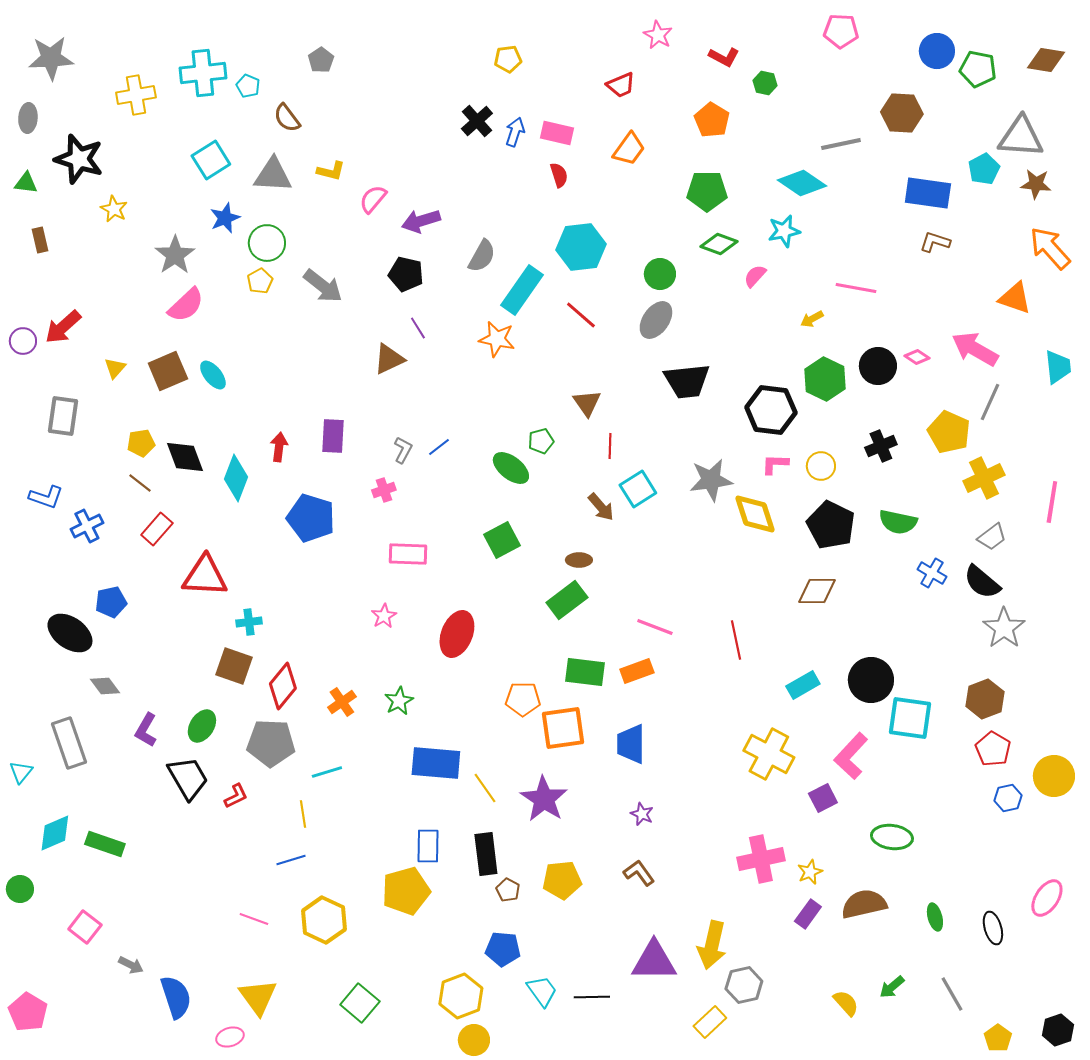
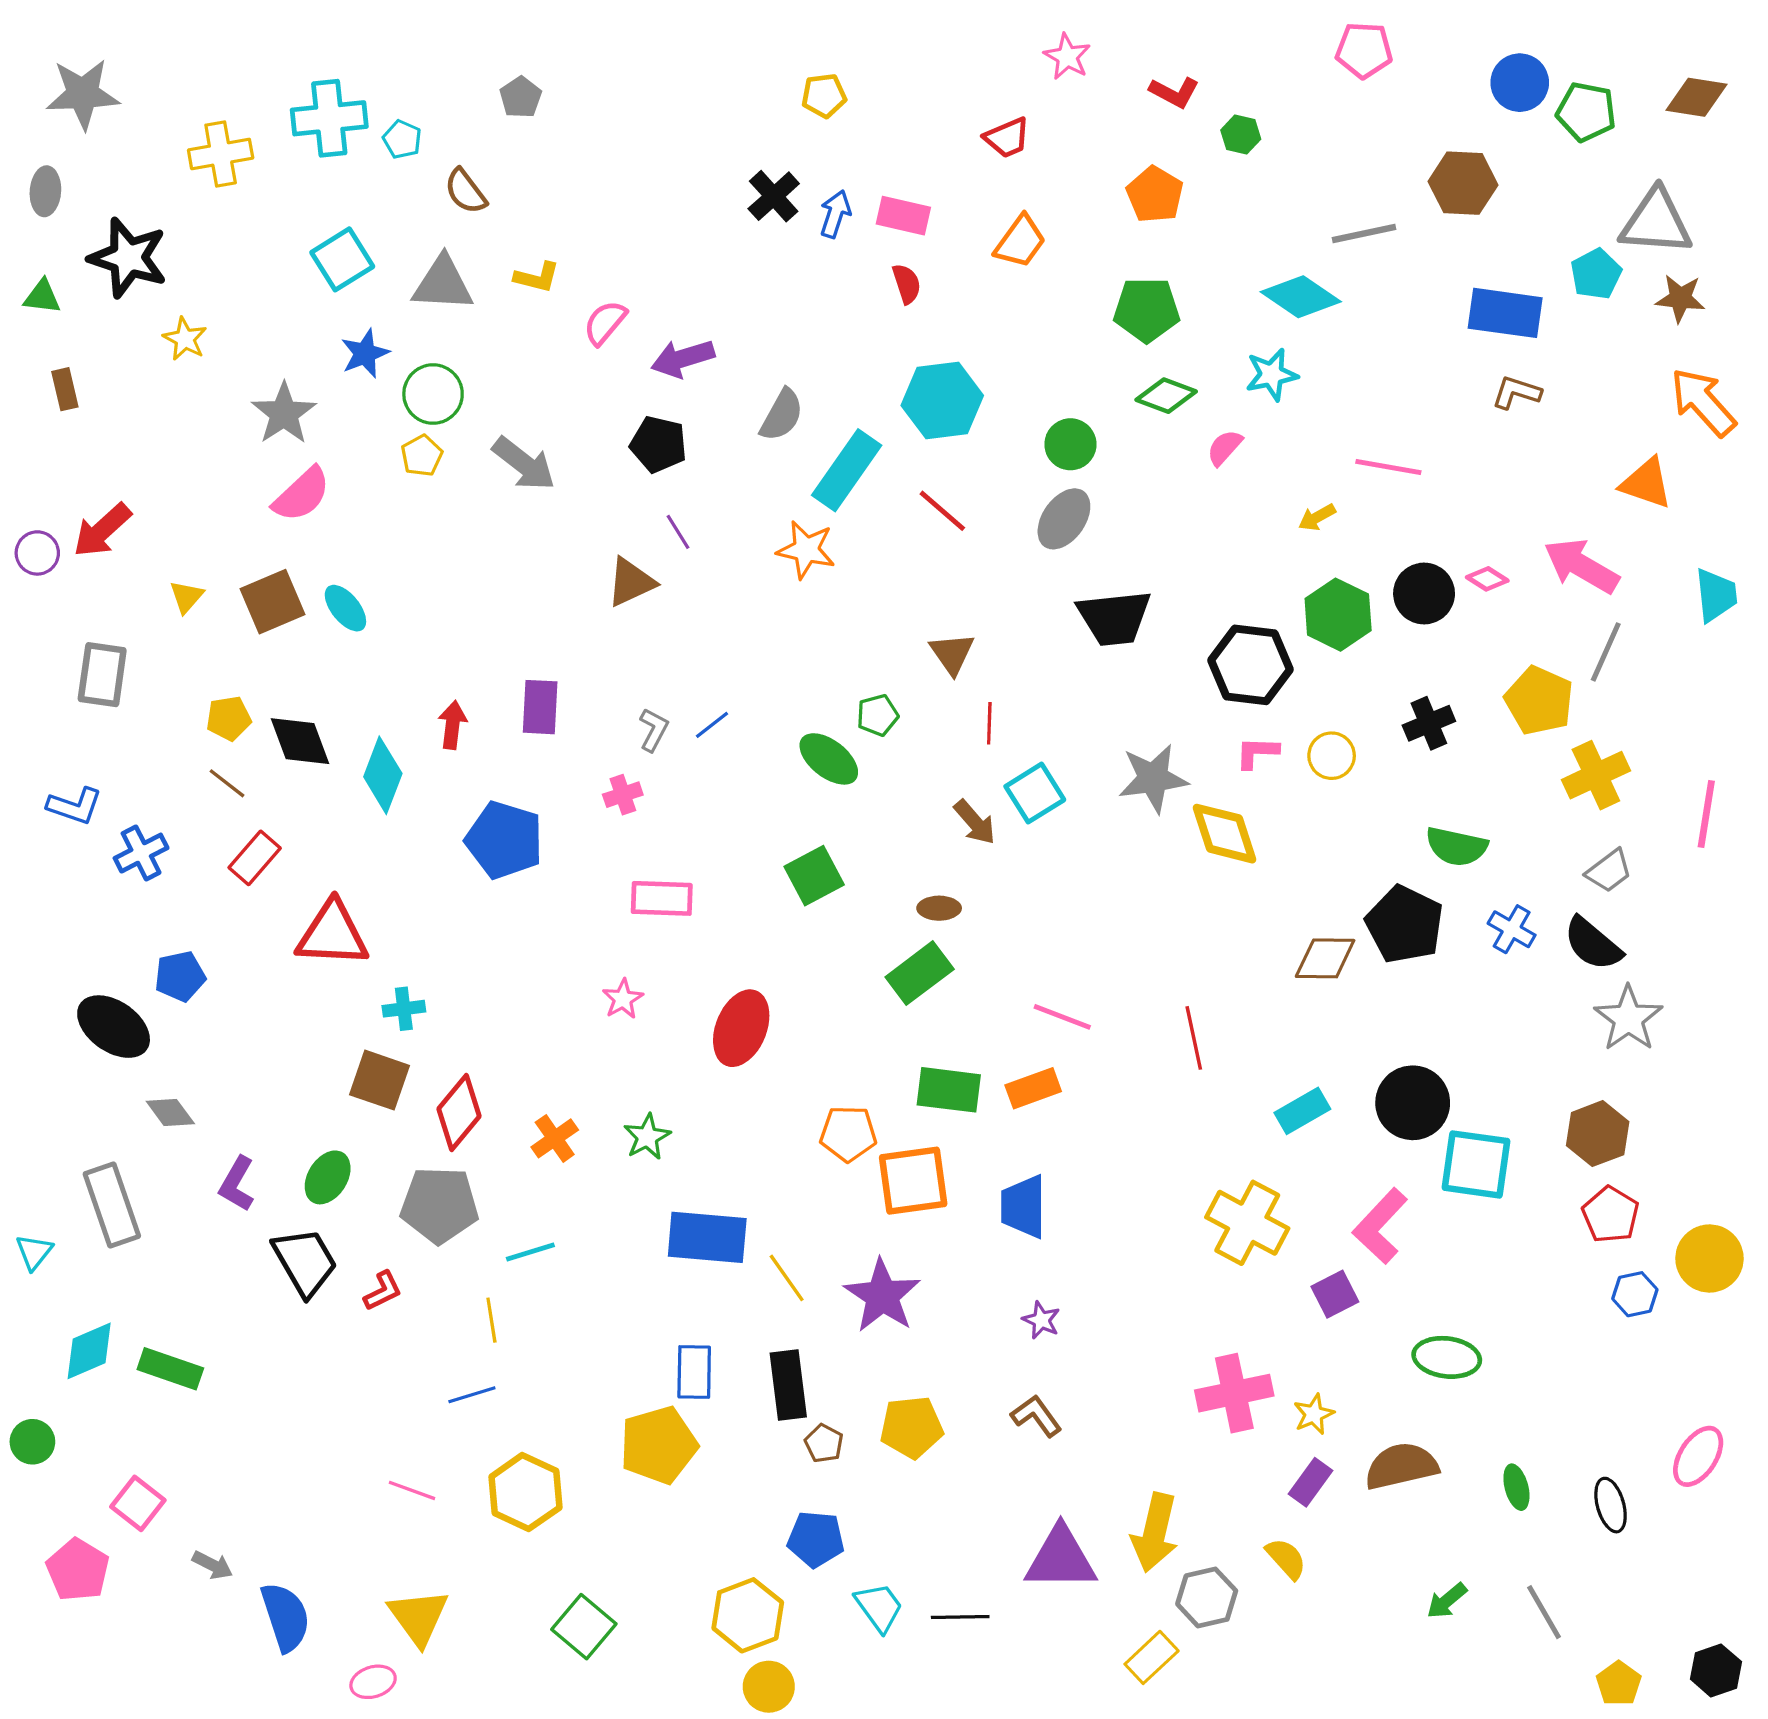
black pentagon: (831, 525) -> (1405, 924), moved
yellow semicircle: (846, 1003) -> (1286, 1559), moved
pink pentagon: (28, 1012) -> (78, 1570), moved

